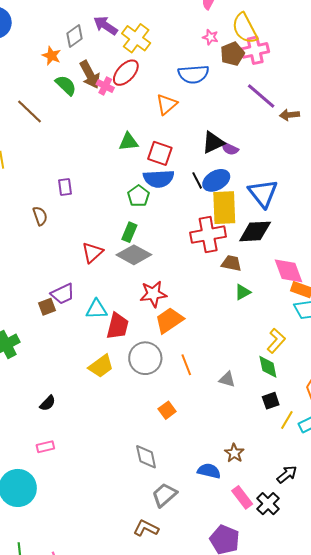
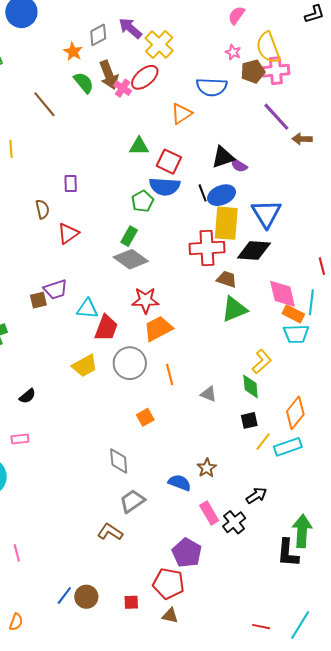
red triangle: (92, 252) -> (68, 234), moved
green triangle: (243, 292) -> (234, 309), size x1.6

